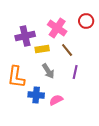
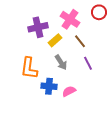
yellow rectangle: (42, 49) -> (55, 40), turned -32
purple line: (75, 72) -> (88, 63), turned -40

